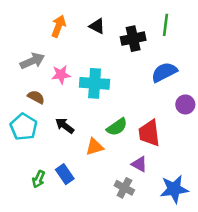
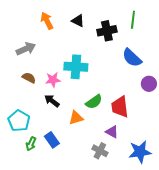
orange arrow: (58, 26) -> (47, 21), turned -48
blue semicircle: (164, 72) -> (132, 58), turned -110
pink star: (61, 75) -> (53, 80), moved
cyan pentagon: (24, 127) -> (19, 121), moved

